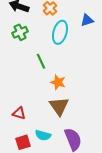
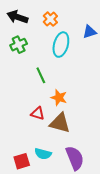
brown triangle: (59, 106) -> (60, 123), turned -40
red triangle: (19, 113) -> (38, 113), moved

